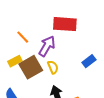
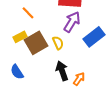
purple arrow: (47, 46) -> (72, 22), moved
blue rectangle: (89, 61) -> (94, 37), size x1.5

